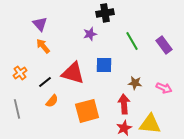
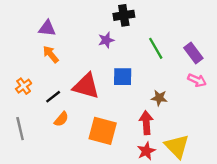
purple triangle: (40, 24) -> (47, 28), turned -42
pink arrow: (164, 88) -> (197, 80), moved
orange square: (87, 111) -> (103, 131), turned 30
yellow triangle: (150, 124) -> (177, 146), turned 40

